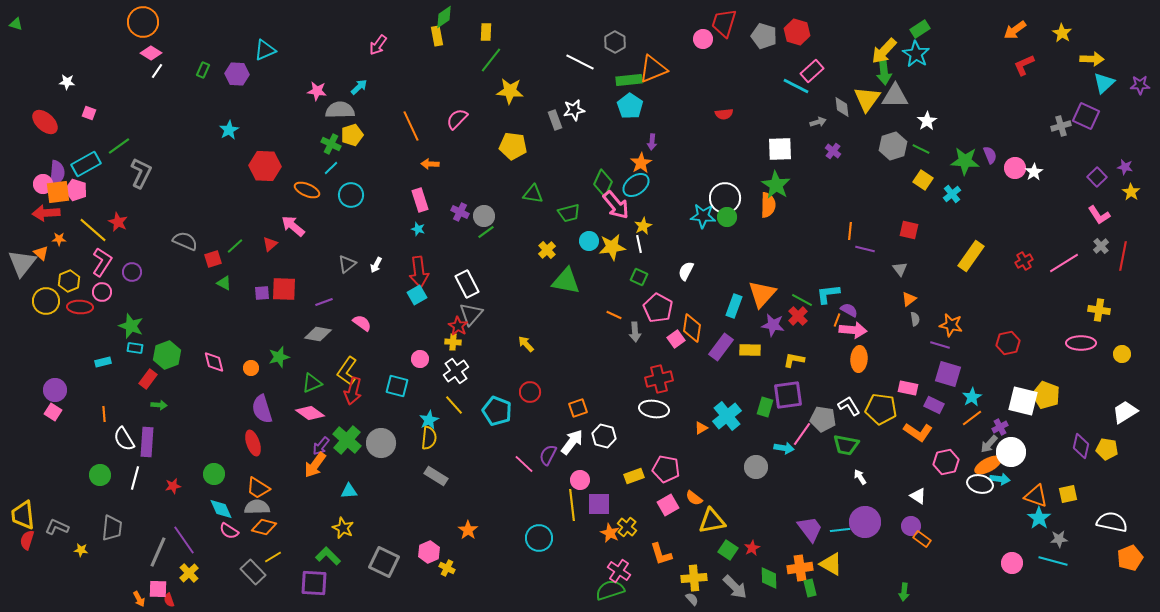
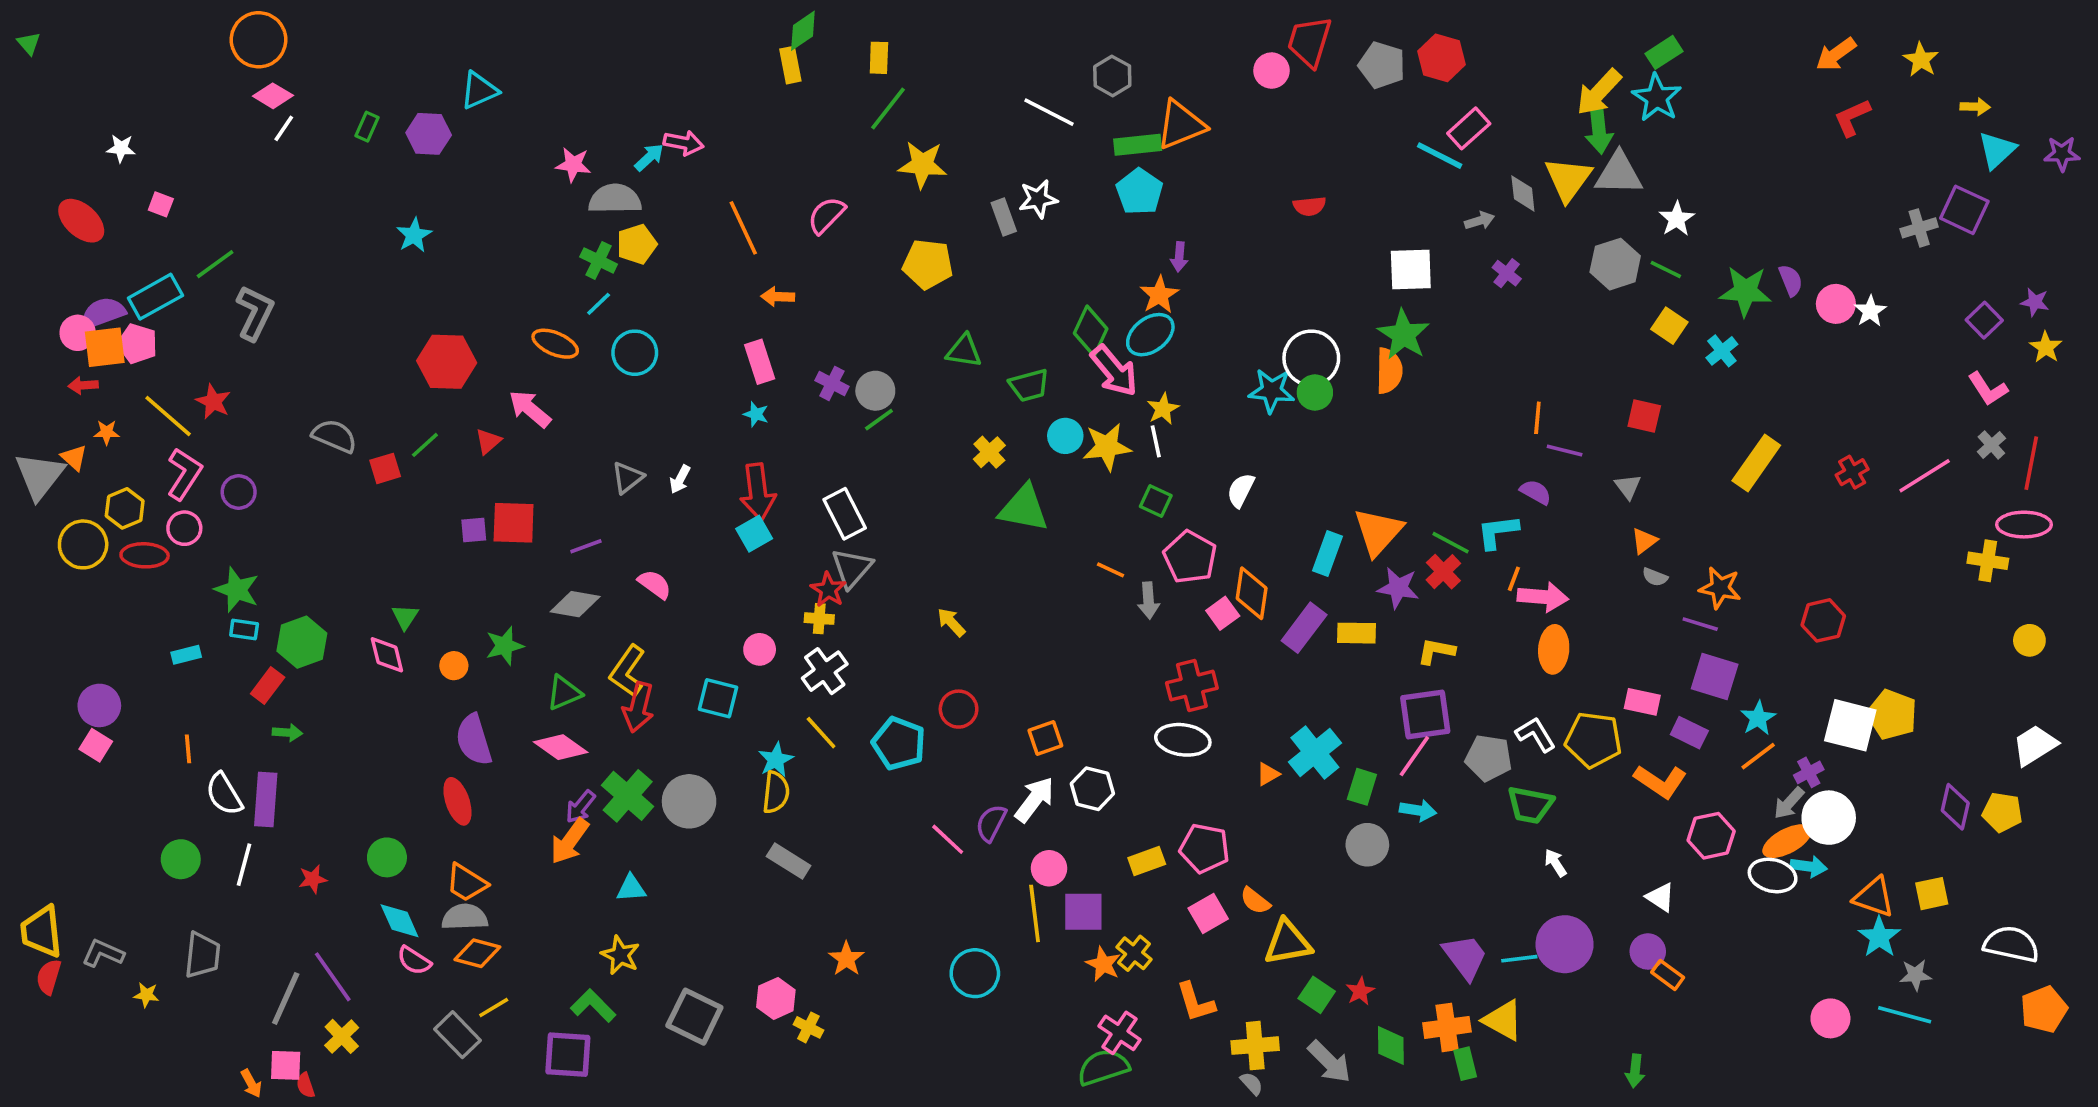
green triangle: (16, 24) -> (29, 43), turned 32
pink arrow: (378, 45) -> (684, 143), moved, turned -115
yellow arrow: (1092, 59) -> (1975, 107), size x0.7
red hexagon: (265, 166) -> (447, 362), moved
purple semicircle: (57, 173) -> (103, 313), turned -115
red arrow: (46, 213) -> (83, 385), size x0.6
green triangle: (224, 283) -> (405, 617), moved, turned 35
purple semicircle: (849, 310) -> (1536, 492), moved
gray semicircle: (915, 319) -> (1655, 577), turned 120
pink ellipse: (1081, 343) -> (2024, 525), moved
green rectangle: (765, 407) -> (1362, 787), moved
pink line: (802, 434) -> (1414, 756), moved

